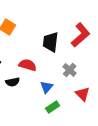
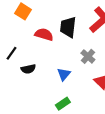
red semicircle: (28, 65) -> (44, 34), moved
green rectangle: (53, 107) -> (63, 104), moved

